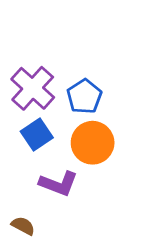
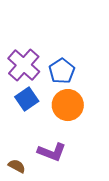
purple L-shape: (59, 184) -> (52, 152), moved

